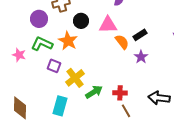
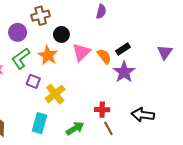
pink triangle: (108, 25) -> (81, 52), moved, turned -42
green L-shape: (42, 44) -> (21, 58), turned -60
purple star: (141, 57) -> (124, 72), size x1.5
green arrow: (94, 92) -> (75, 128), moved

